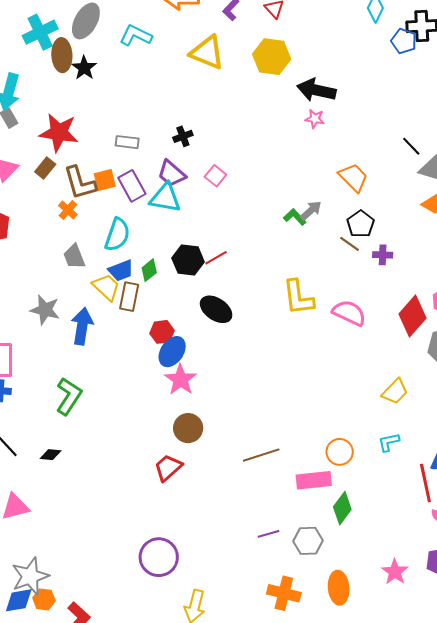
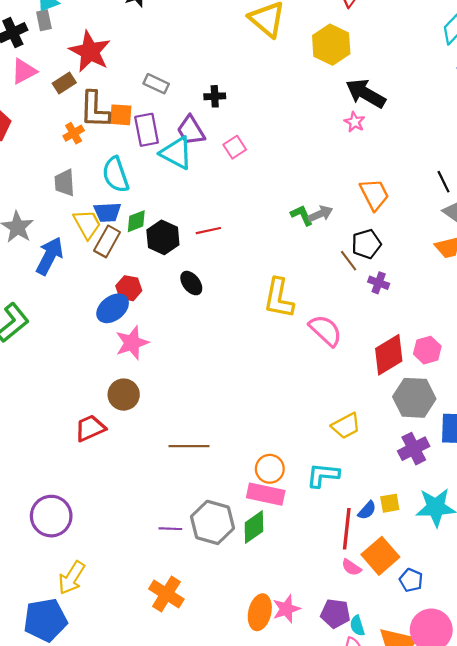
cyan semicircle: (117, 235) -> (116, 175), turned 124
black hexagon: (188, 260) -> (163, 237), moved
black ellipse: (216, 309) -> (191, 283), size x0.7
blue ellipse: (172, 352) -> (113, 308), moved
cyan L-shape: (389, 442) -> (323, 475), size x1.4
pink rectangle: (314, 480) -> (266, 494), moved
gray hexagon: (308, 541) -> (212, 522), moved, size x1.4
orange ellipse: (339, 588) -> (260, 612), moved

